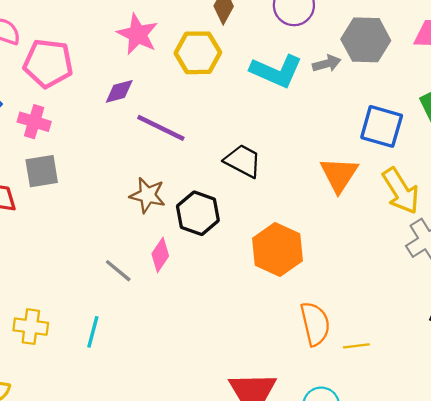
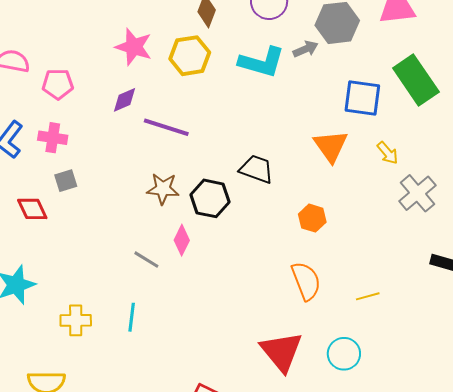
pink pentagon: (48, 63) -> (58, 84), size x0.7
black trapezoid: (243, 161) -> (256, 169), moved
gray square: (42, 171) -> (66, 181), size x0.7
yellow arrow: (401, 191) -> (388, 153), size x0.6
orange hexagon: (277, 249) -> (312, 218), moved, size x0.6
orange semicircle: (315, 324) -> (306, 281), moved

